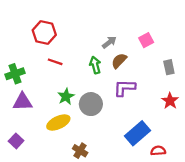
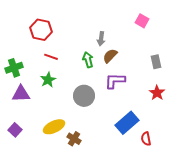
pink square: (146, 40) -> (142, 21), moved, turned -32
gray arrow: (109, 42) -> (101, 39), turned 136
green star: (66, 96) -> (48, 80), moved
yellow ellipse: (58, 122) -> (54, 127), moved
red semicircle: (158, 151) -> (146, 139), turned -96

